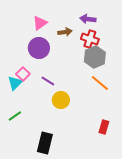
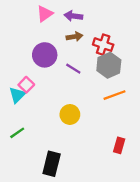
purple arrow: (88, 19) -> (73, 16), moved
pink triangle: (40, 23) -> (45, 14), moved
purple line: (48, 81) -> (73, 69), moved
orange line: (100, 83) -> (115, 95), turned -60

